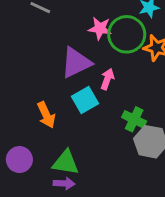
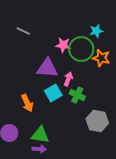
purple triangle: (76, 63) -> (47, 68), turned 30
green cross: (134, 119) -> (77, 95), moved

